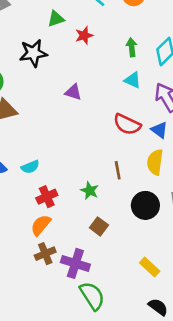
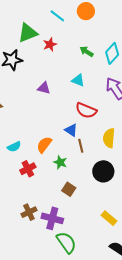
green triangle: (56, 19) -> (28, 33), size x1.5
green arrow: (132, 47) -> (87, 52), turned -48
cyan triangle: (133, 80) -> (78, 80), moved
blue triangle: (159, 130) -> (71, 130), moved
orange semicircle: (41, 225) -> (44, 145), moved

